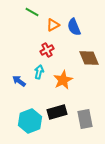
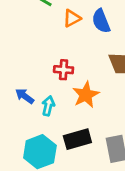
red cross: (47, 50) -> (64, 70), moved, turned 32
cyan arrow: (39, 72) -> (48, 106), moved

